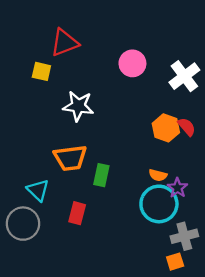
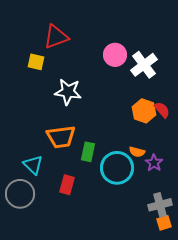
white cross: (184, 76) -> (144, 65), moved
cyan circle: (159, 204) -> (117, 168), moved
orange square: (175, 262) -> (164, 223), moved

